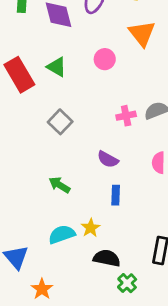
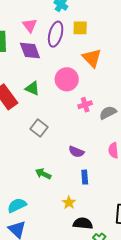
pink circle: (105, 59) -> (67, 79), size x1.5
pink cross: (126, 116) -> (85, 105), moved
cyan semicircle: (62, 234) -> (17, 205), moved

